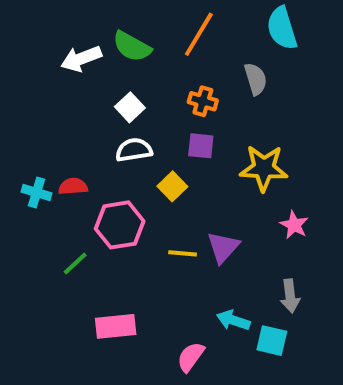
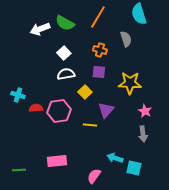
red semicircle: (73, 186) -> (36, 108), moved
purple triangle: (223, 247) -> (106, 110), moved
green line: (75, 263) -> (19, 170), moved, turned 40
gray arrow: (290, 296) -> (143, 134), moved

